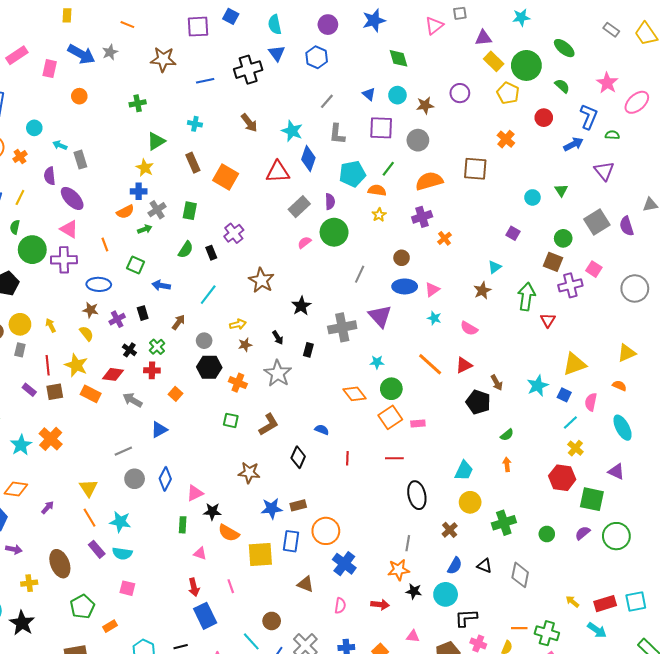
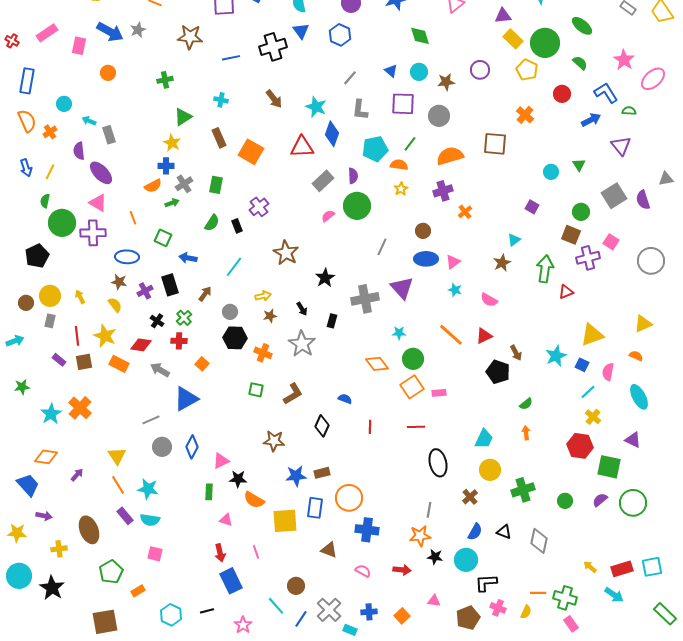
blue L-shape: (589, 117) -> (606, 93), turned -55
black rectangle: (143, 313) -> (170, 285), size x1.5
red triangle: (548, 320) -> (566, 292), turned 35
blue triangle: (159, 430) -> (186, 399), size x1.5
blue cross: (344, 564) -> (367, 530), turned -30
pink semicircle: (340, 606) -> (363, 571), turned -70

